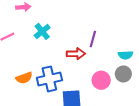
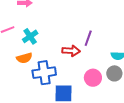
cyan cross: (42, 31) -> (30, 36), moved
orange semicircle: (24, 78) -> (24, 58), moved

